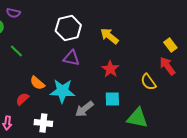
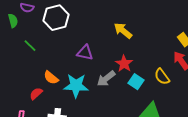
white hexagon: (68, 28) -> (56, 18), moved
cyan square: (112, 99) -> (136, 82), moved, turned 35
gray arrow: (84, 109) -> (106, 79), moved

